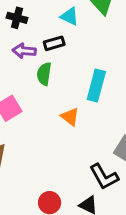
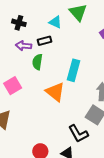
orange triangle: (70, 117) -> (55, 92), size x1.5

